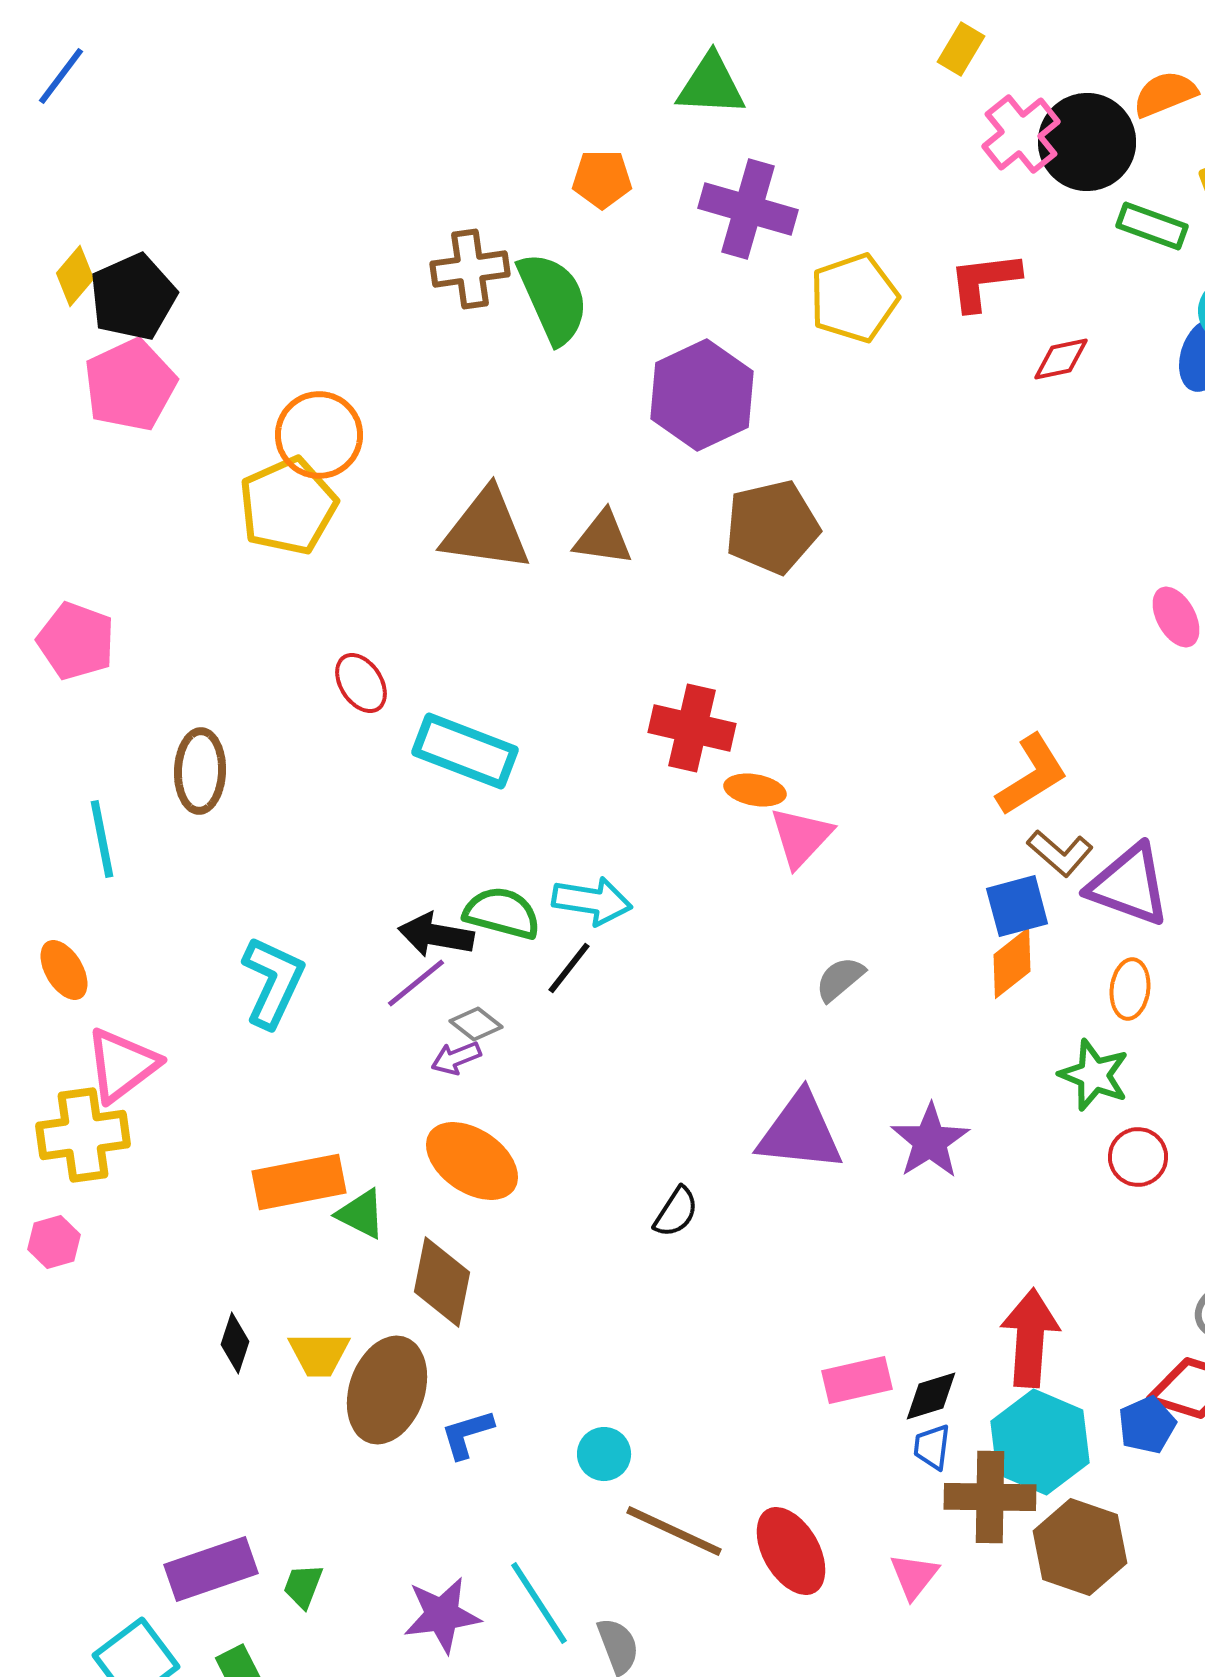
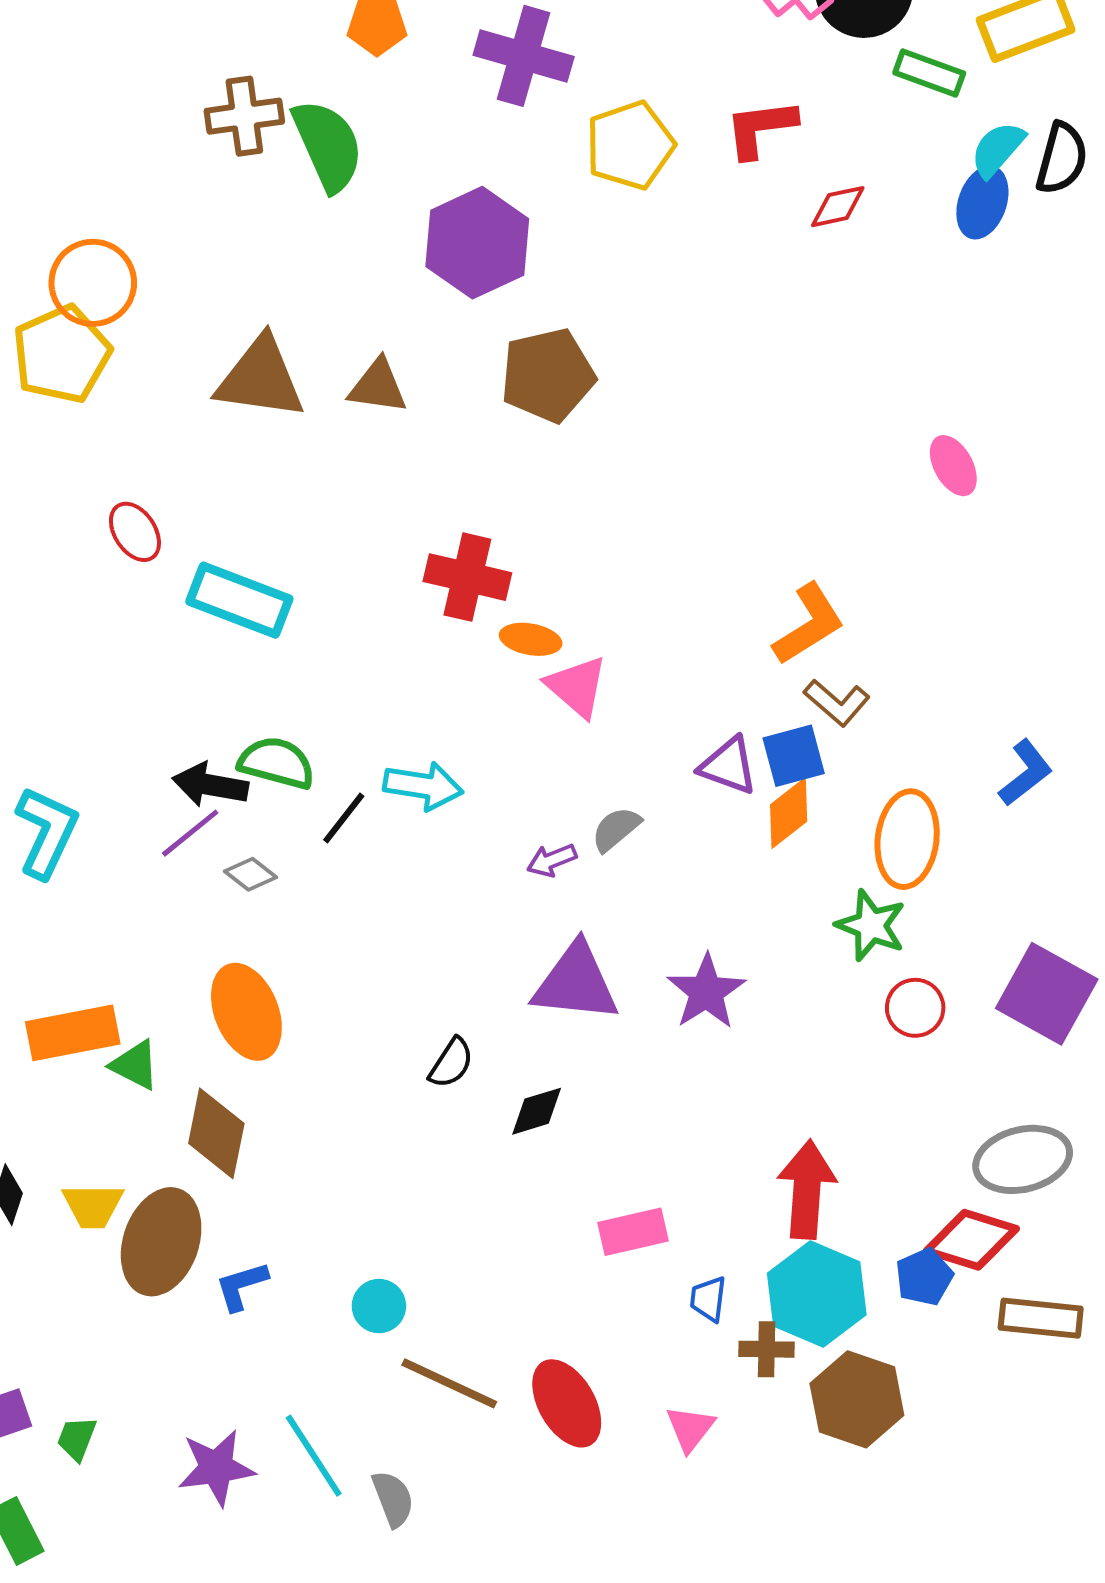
pink triangle: (801, 837) -> (577, 686), turned -32
purple triangle: (1129, 885) -> (728, 766), moved, size x0.7
cyan arrow: (592, 901) -> (423, 786), moved
orange ellipse: (1130, 989) -> (907, 839), size x1.6
purple arrow: (456, 1058) -> (552, 860), moved
orange ellipse: (472, 1161) -> (246, 1012), turned 34
black diamond: (931, 1396) -> (537, 1111), moved
brown cross: (990, 1497) -> (767, 1349), size x0.6

